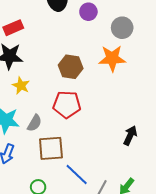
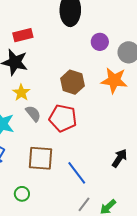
purple circle: (88, 12) -> (100, 42), moved
gray semicircle: (34, 123) -> (33, 114), moved, turned -78
blue line: (77, 175) -> (77, 173), moved

